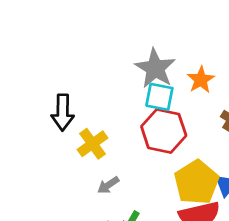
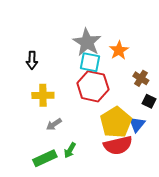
black arrow: (63, 112) -> (32, 60), moved, size x0.7
yellow cross: (93, 144) -> (43, 95), turned 35

